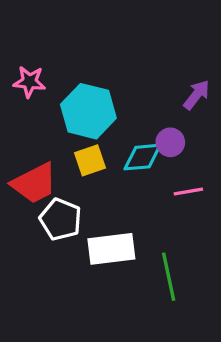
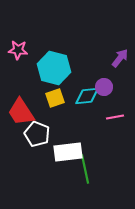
red trapezoid: (34, 183) -> (21, 112), turned 84
green line: (169, 277) -> (85, 169), moved

